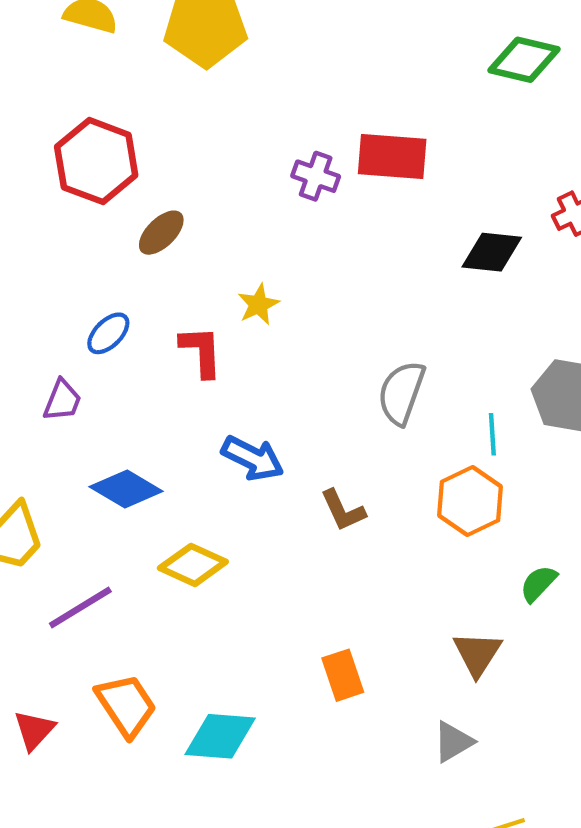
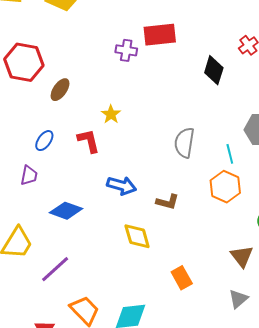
black diamond: (492, 252) -> (214, 70), turned -68
brown L-shape: (343, 510) -> (168, 202), turned -40
yellow diamond: (193, 565) -> (137, 236), moved, turned 60

